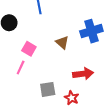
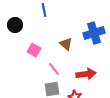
pink line: (21, 68) -> (54, 69), moved, turned -64

